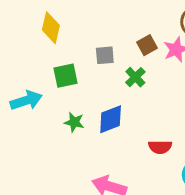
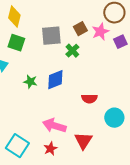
gray square: (105, 55) -> (51, 36), size x1.5
green square: (65, 76) -> (16, 43), moved, turned 30

